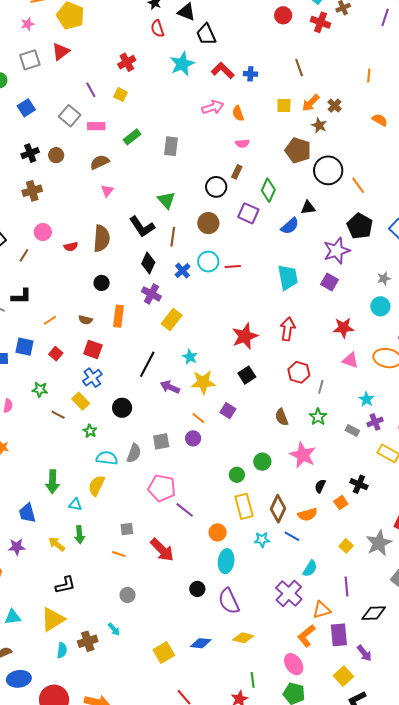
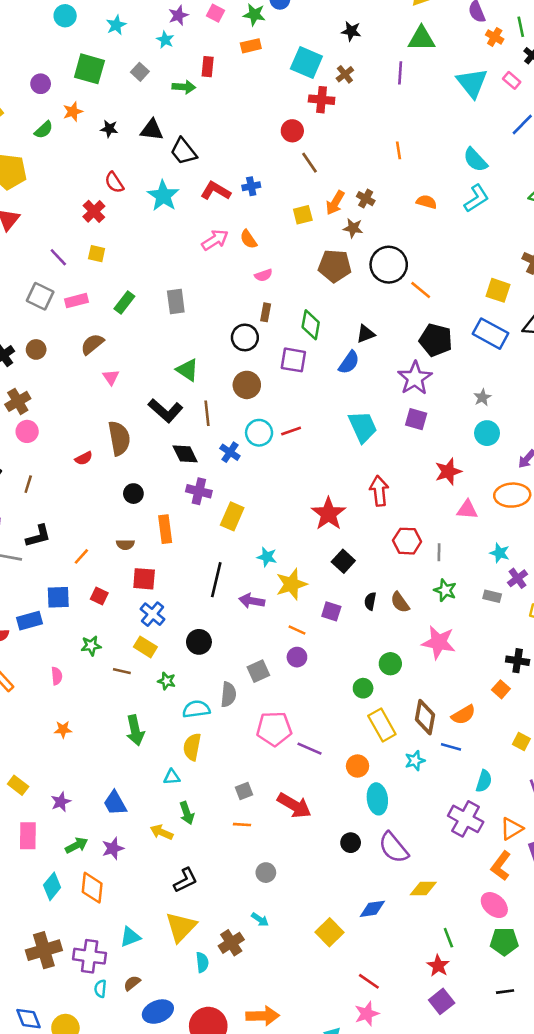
red circle: (283, 15) -> (292, 131), moved
red semicircle: (157, 29) -> (114, 182), moved
black circle: (328, 170) -> (389, 265), moved
pink circle: (43, 232) -> (27, 431), moved
black diamond: (148, 263) -> (185, 454), turned -35
green arrow: (52, 482) -> (135, 730), moved
black semicircle: (320, 486) -> (370, 601), moved

